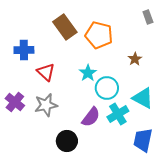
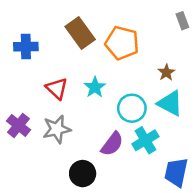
blue cross: (24, 50) -> (26, 47), moved
cyan star: (88, 73) -> (95, 87), moved
cyan triangle: (143, 98) -> (170, 103), moved

